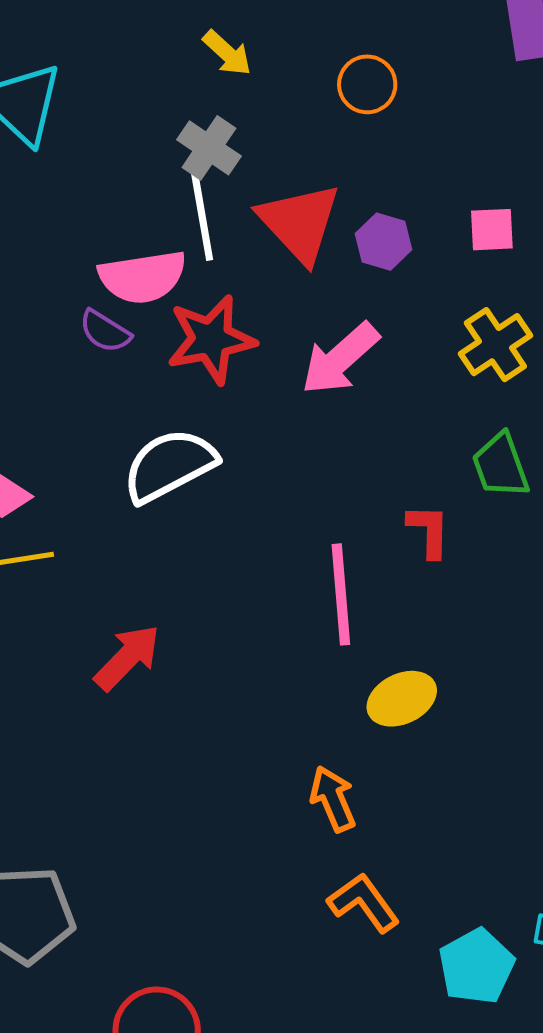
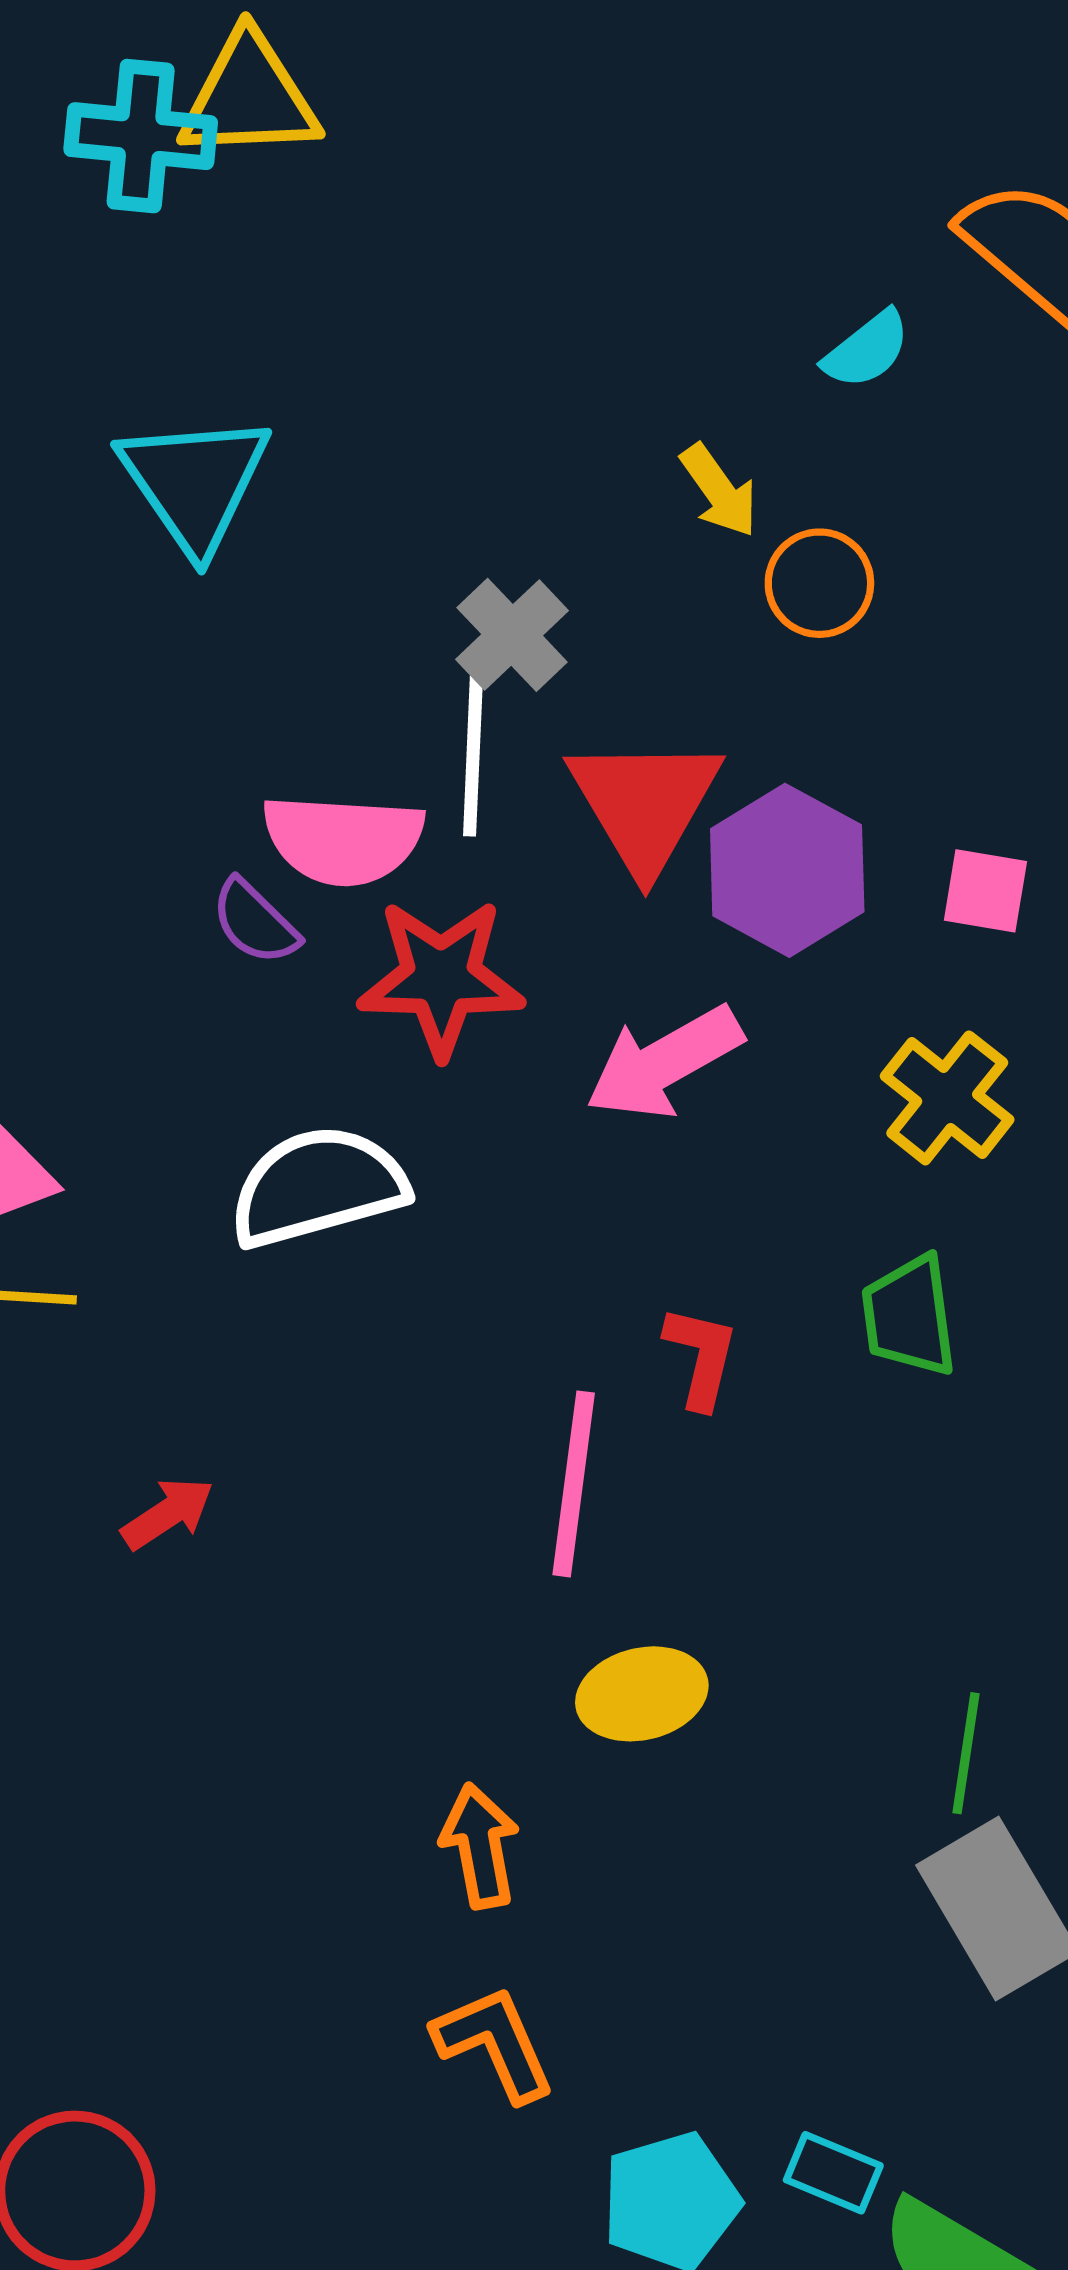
yellow arrow: (227, 53) -> (719, 491), moved
purple hexagon: (383, 242) -> (787, 870), size x1.6
yellow cross: (495, 345) -> (947, 1098), turned -30
red L-shape: (429, 531) -> (701, 1357), moved
red arrow: (127, 658) -> (168, 1513), size x0.7

